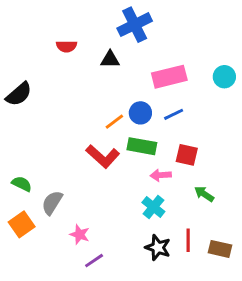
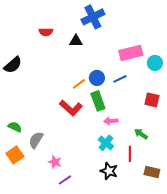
pink rectangle: (169, 77) -> (131, 53), moved
cyan circle: (224, 77) -> (155, 63), moved
green rectangle: (142, 146) -> (98, 101), turned 60
red square: (187, 155) -> (152, 100), moved
red line: (188, 240) -> (130, 154), moved

